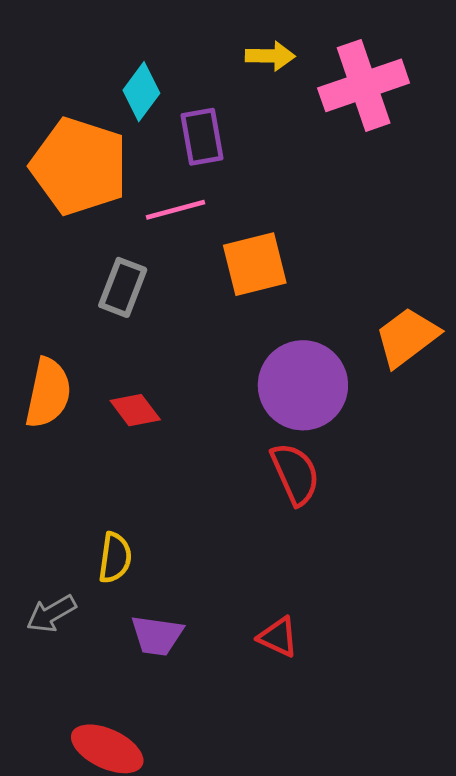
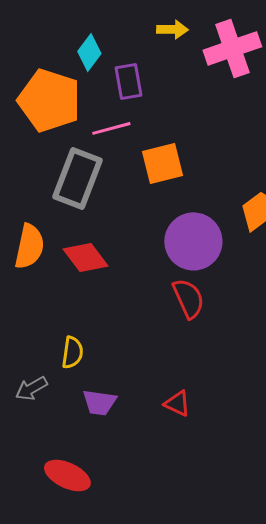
gray rectangle: (123, 287) -> (77, 178), size x1.6
red diamond: (135, 410) -> (85, 257), size x1.4

